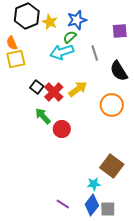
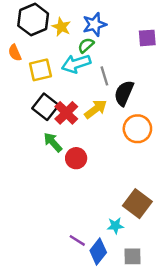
gray line: (95, 53) -> (104, 76), moved
yellow square: (16, 59) -> (40, 70), moved
black semicircle: (119, 71) -> (124, 93), moved, turned 55
black square: (37, 87) -> (45, 107), size x1.5
purple line: (63, 204) -> (77, 240), moved
blue diamond: (92, 205) -> (98, 251), moved

